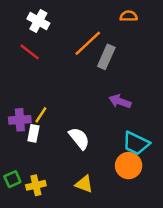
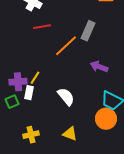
orange line: (88, 43) -> (66, 46), moved
red line: (30, 52) -> (42, 27), moved, turned -48
green square: (12, 179) -> (12, 102), moved

